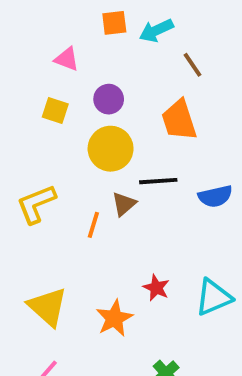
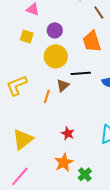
red star: (156, 288) -> (68, 133), moved
yellow triangle: (48, 307) -> (23, 139), turned 40
orange star: (114, 318) -> (64, 162), moved

